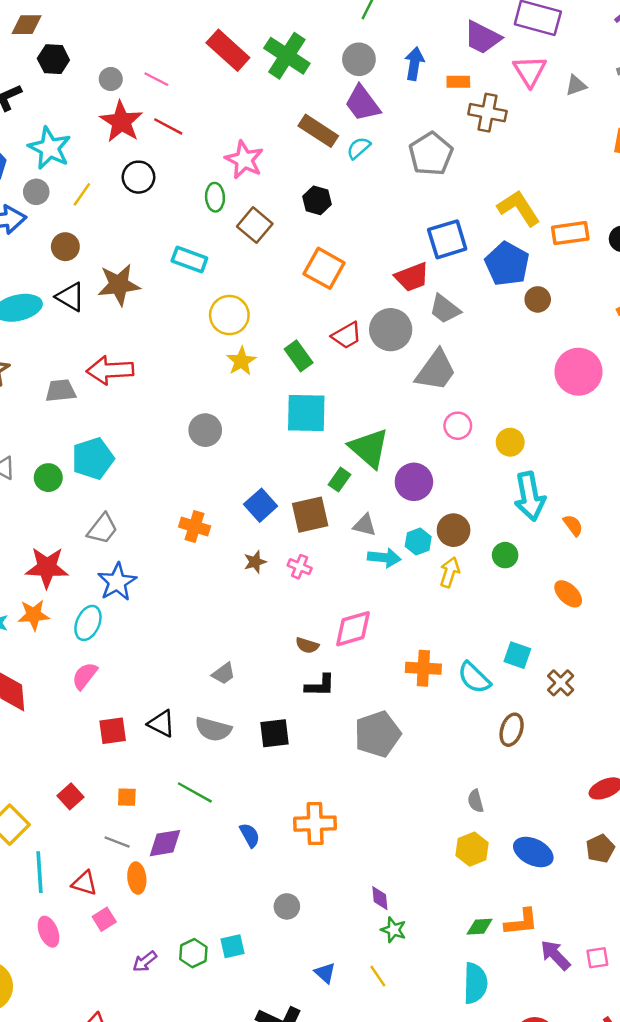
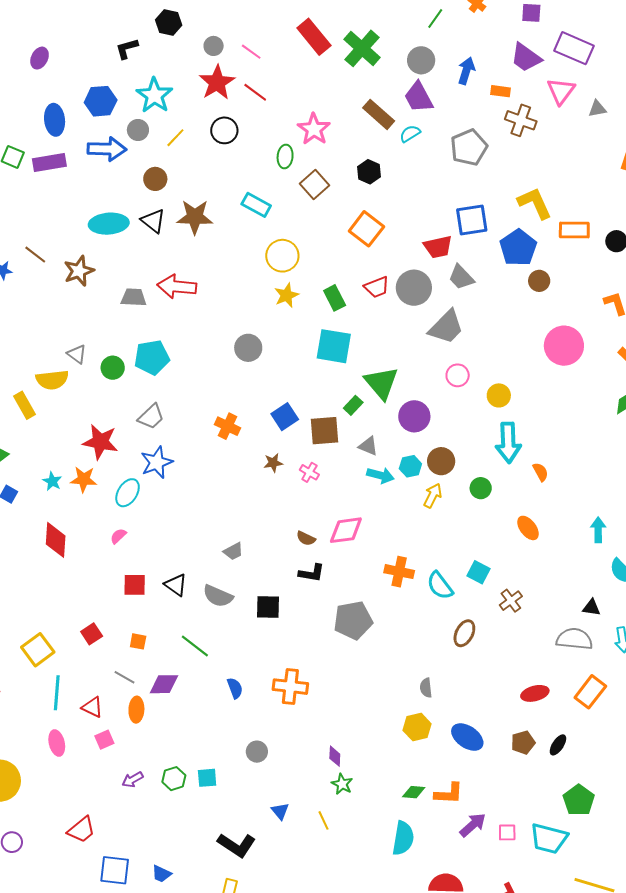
pink semicircle: (85, 676) -> (118, 536), size x0.7
purple arrow: (555, 955) -> (473, 825), turned 84

